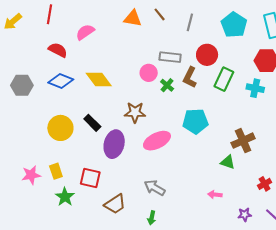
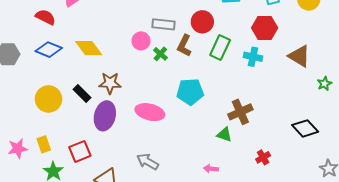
brown star: (135, 112) -> (110, 83), moved
pink ellipse: (157, 141) -> (150, 112), turned 40
red square: (90, 178) -> (80, 151), turned -35

